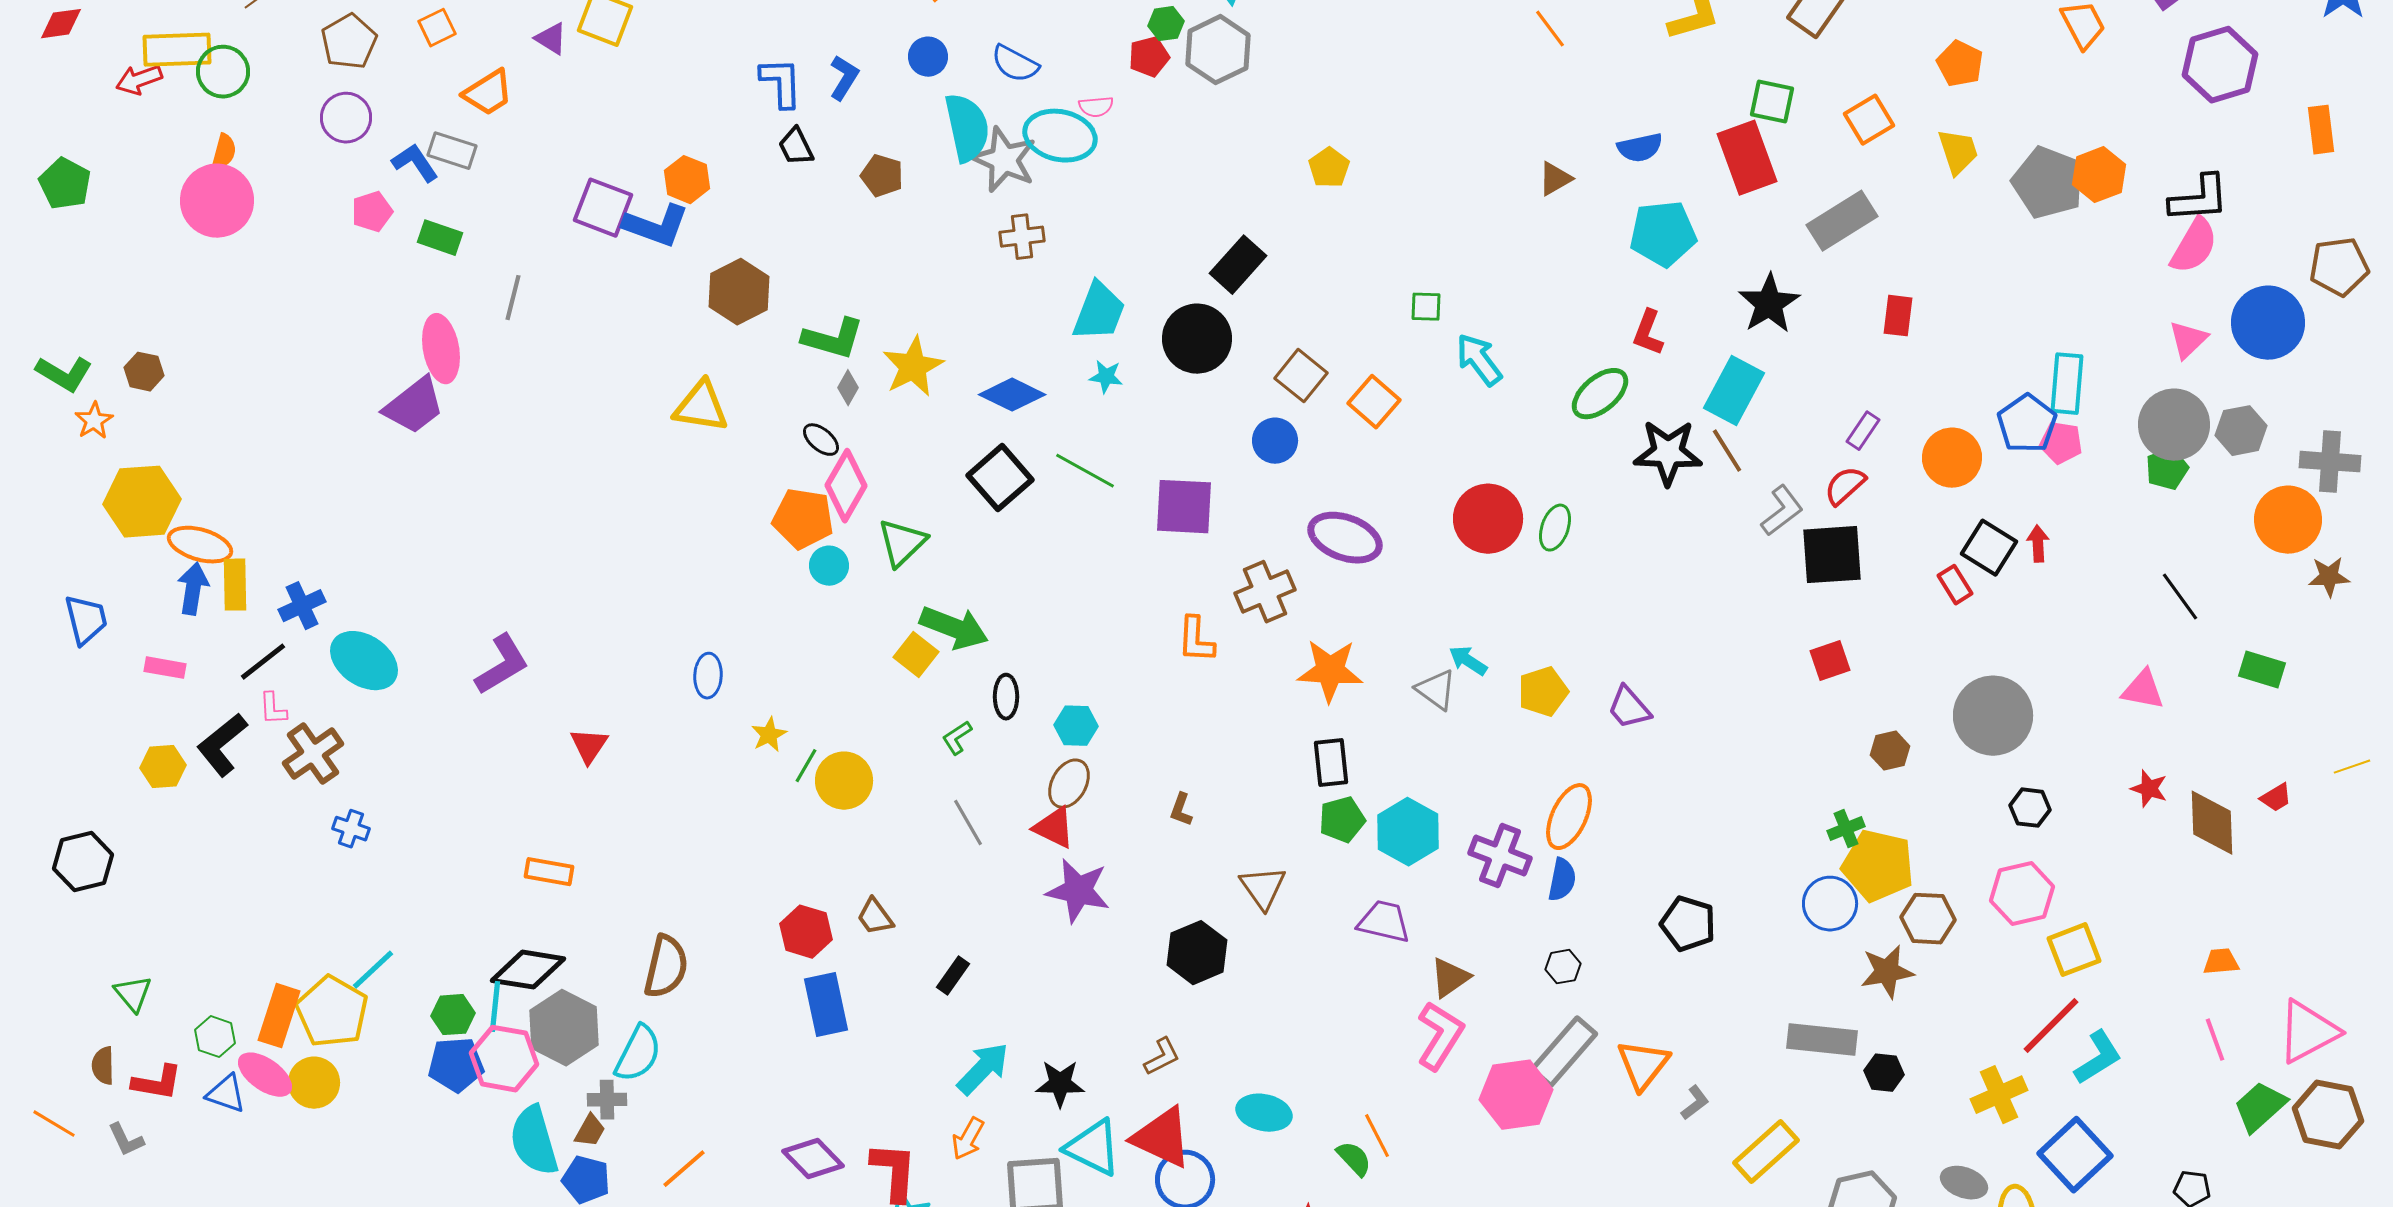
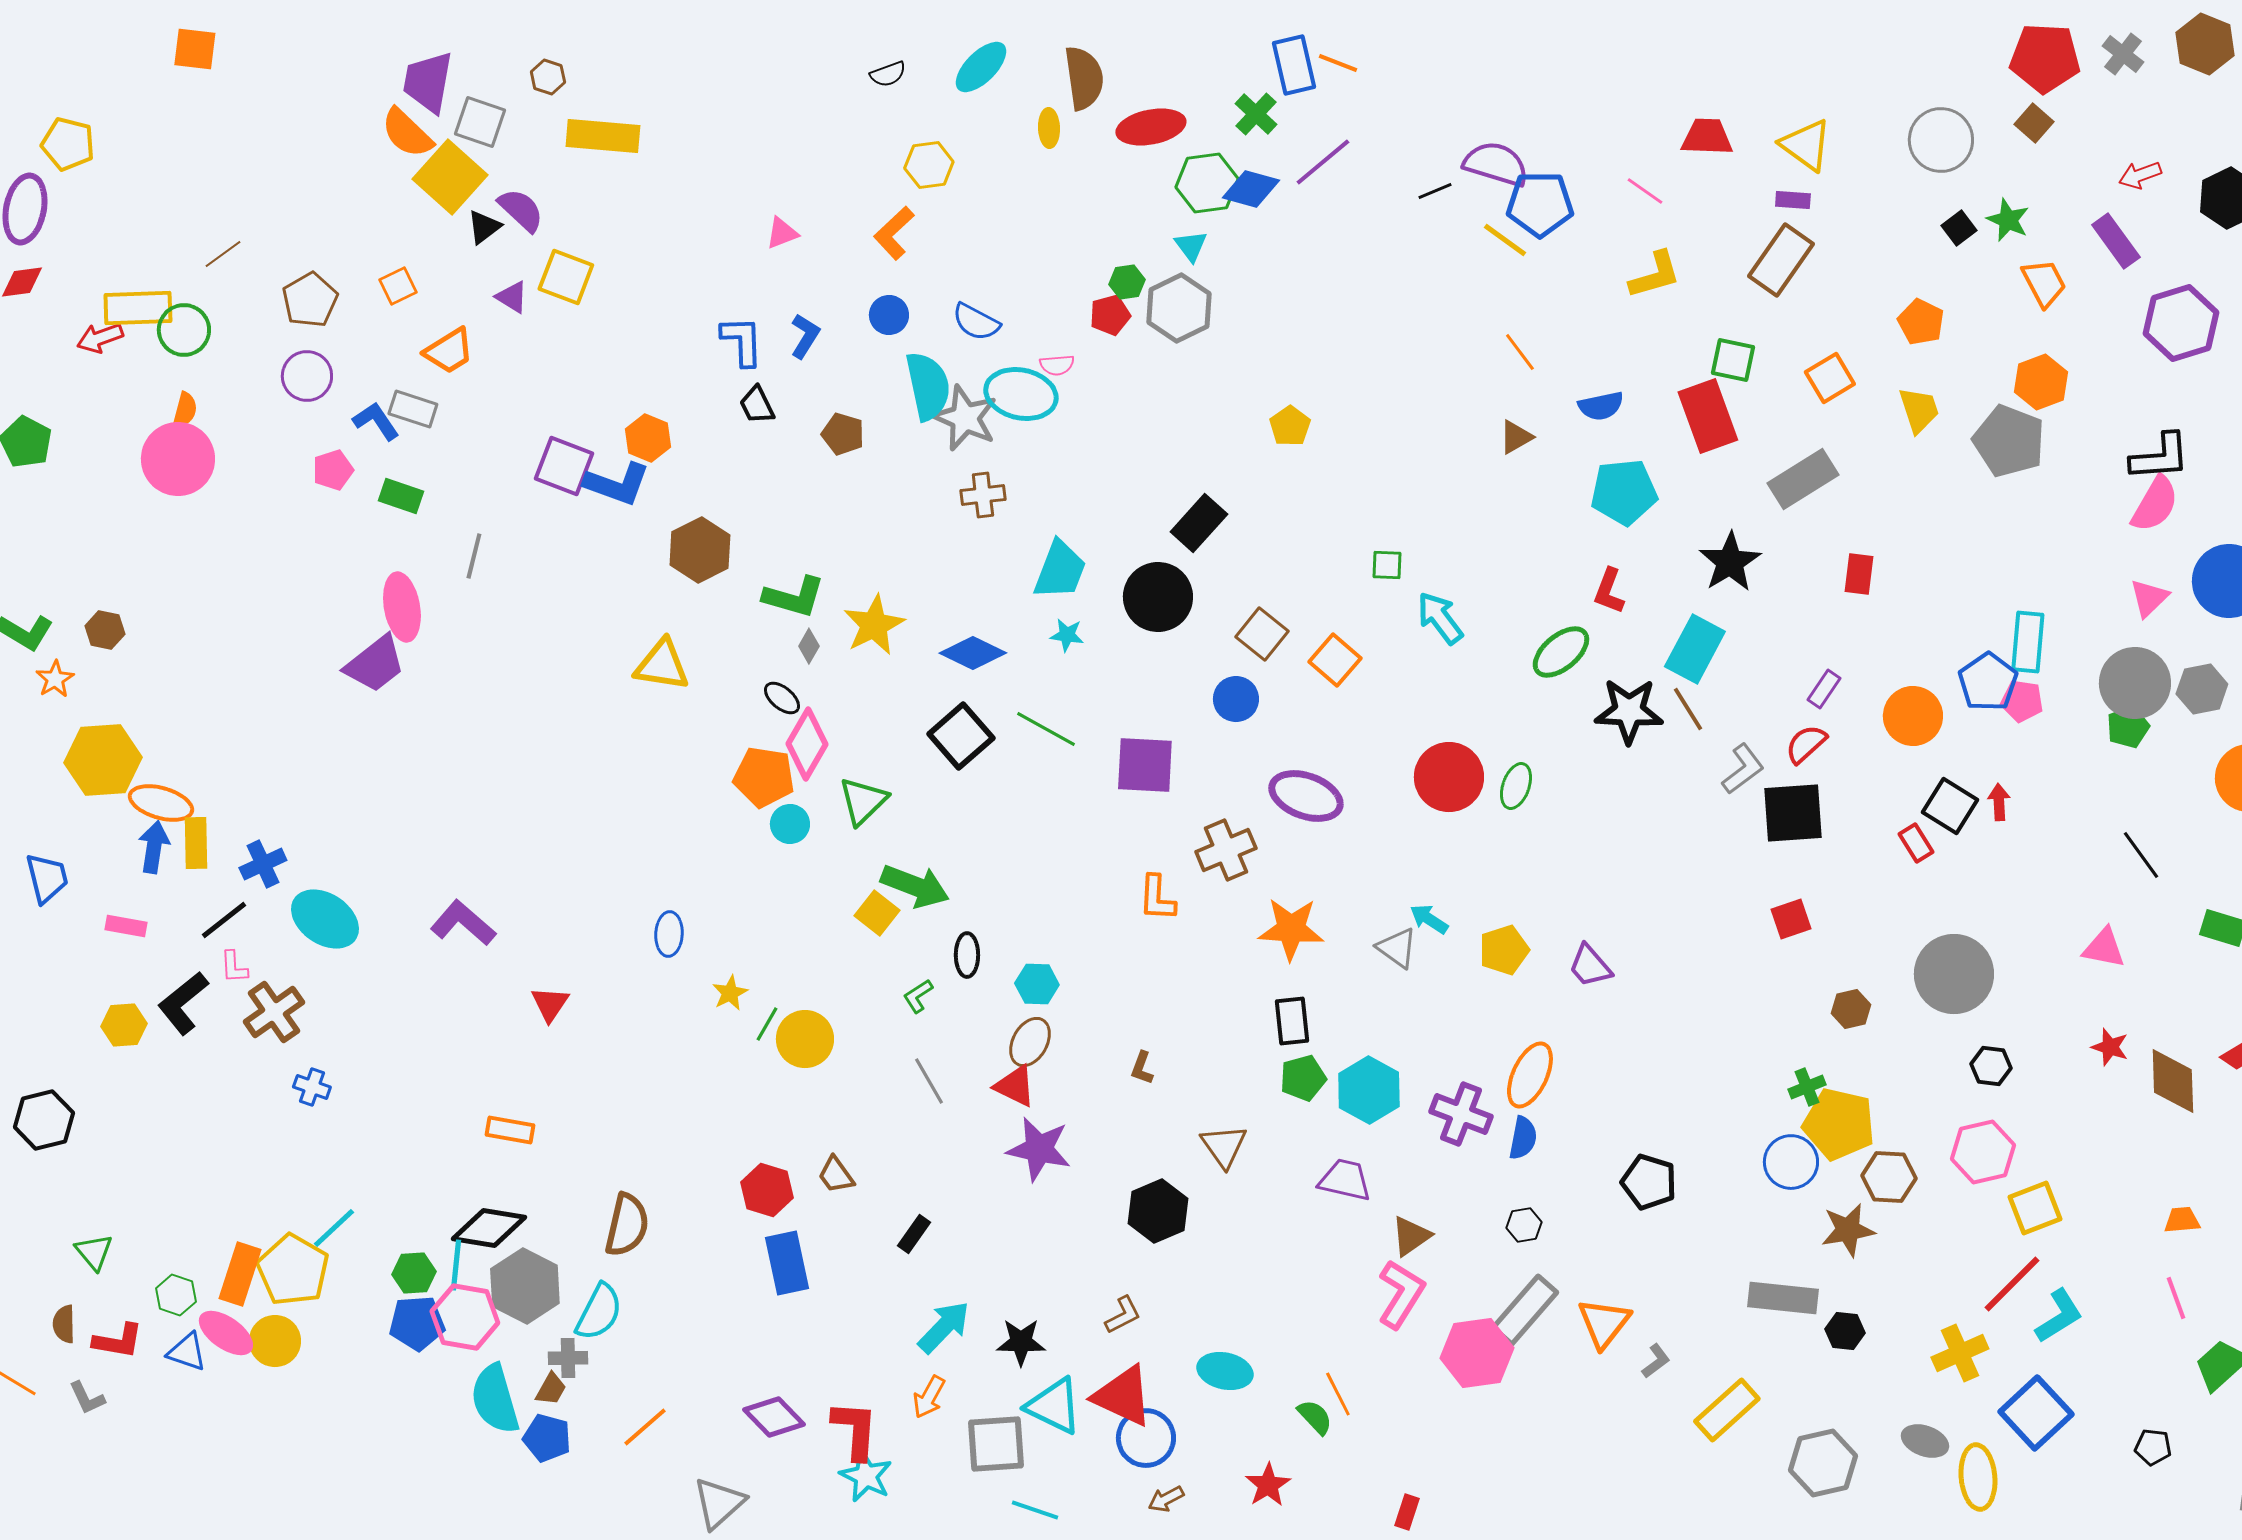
orange line: (1550, 29) -> (1520, 352), moved
orange hexagon: (2099, 175) -> (2041, 382), moved
purple L-shape: (502, 665) -> (463, 923), turned -108

